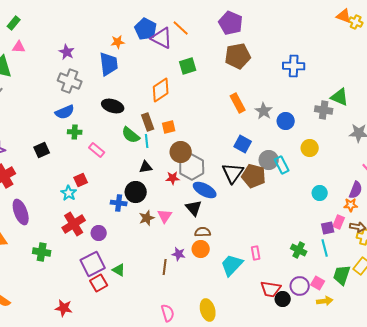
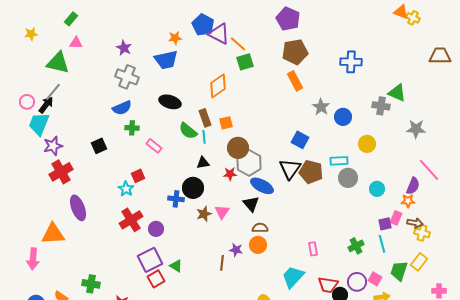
orange line: (181, 28) -> (238, 44), moved
blue trapezoid: (109, 64) -> (166, 60), turned 85
orange rectangle: (238, 103) -> (295, 81), moved
gray circle: (269, 160) -> (348, 178), moved
cyan rectangle: (282, 165) -> (339, 161), turned -66
green cross: (299, 250) -> (356, 246), turned 35
green cross: (42, 252) -> (91, 284), moved
cyan trapezoid: (232, 265) -> (293, 277), moved

